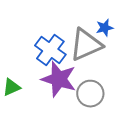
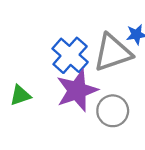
purple star: (59, 79) -> (77, 91), turned 30

